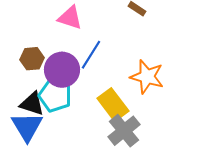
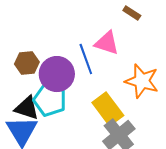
pink triangle: (70, 18) -> (107, 43), moved
blue line: (91, 55) -> (86, 59), turned -52

